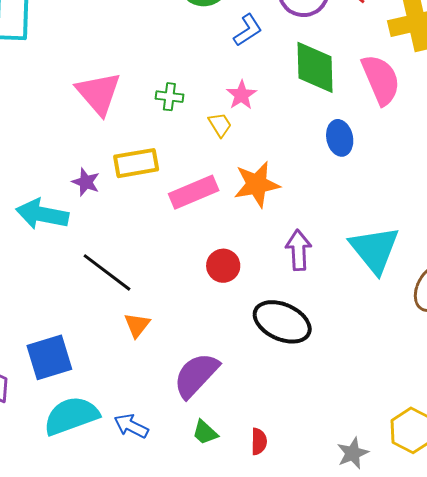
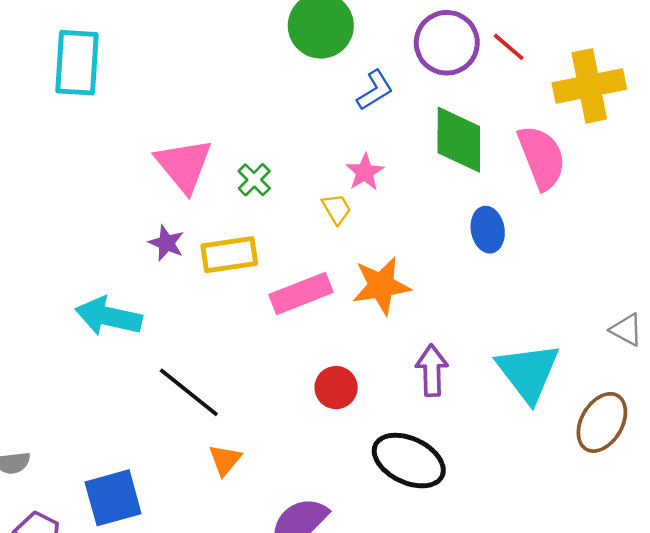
green cross: (169, 97) -> (254, 180), moved, turned 36
purple star: (86, 182) -> (166, 243), moved

